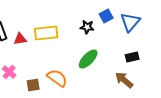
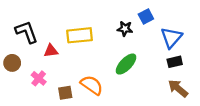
blue triangle: (130, 22) -> (171, 38), moved
red triangle: (20, 39) -> (51, 51), moved
brown arrow: (124, 80) -> (178, 88), moved

